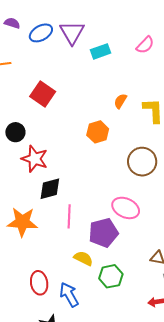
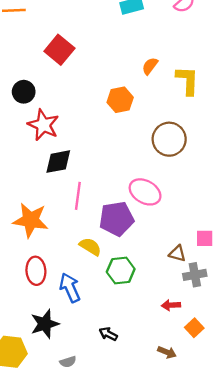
orange star: (22, 222) -> (31, 220), moved

